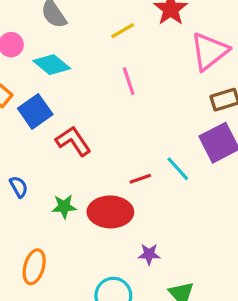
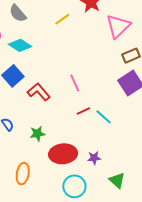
pink line: (129, 81) -> (75, 83), moved
cyan line: (178, 169) -> (104, 117), moved
red ellipse: (110, 212) -> (63, 154), moved

